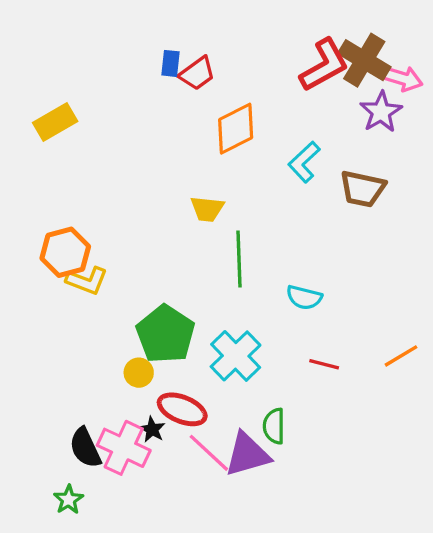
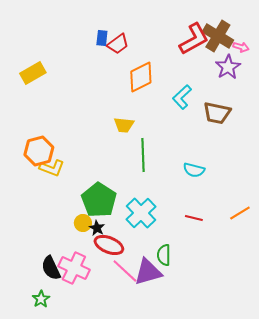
pink arrow: (403, 79) -> (241, 47), size x0.7
cyan semicircle: (304, 297) -> (194, 170), moved
black star: (152, 429) -> (97, 228), moved

